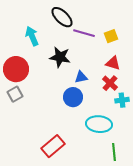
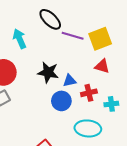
yellow square: (111, 36) -> (100, 39), size x1.6
black star: (60, 57) -> (48, 72), moved
red cross: (110, 83) -> (89, 93), moved, turned 35

